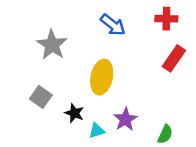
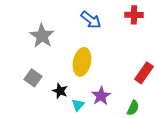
red rectangle: (174, 58) -> (144, 73), moved
cyan triangle: (97, 131) -> (78, 105), turned -32

